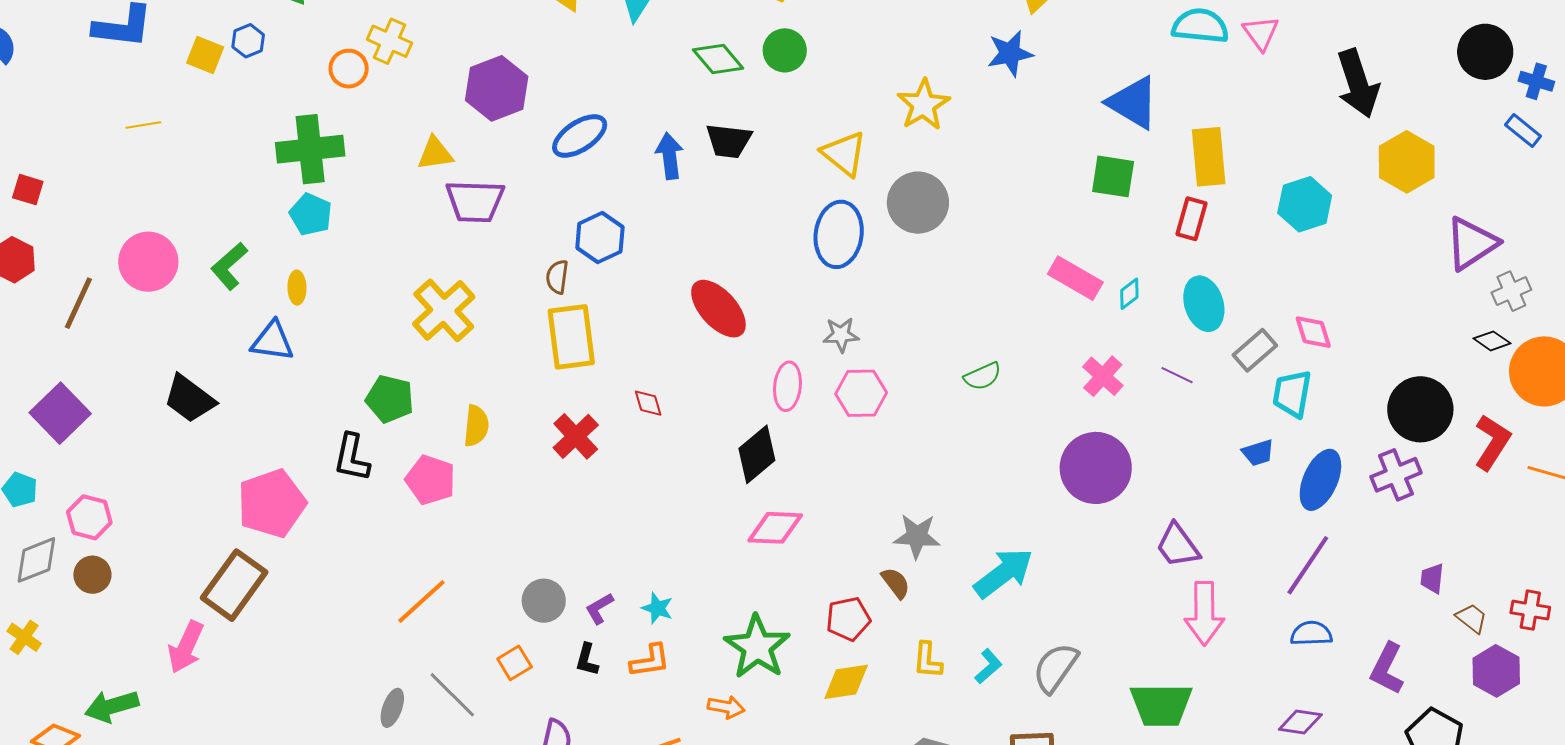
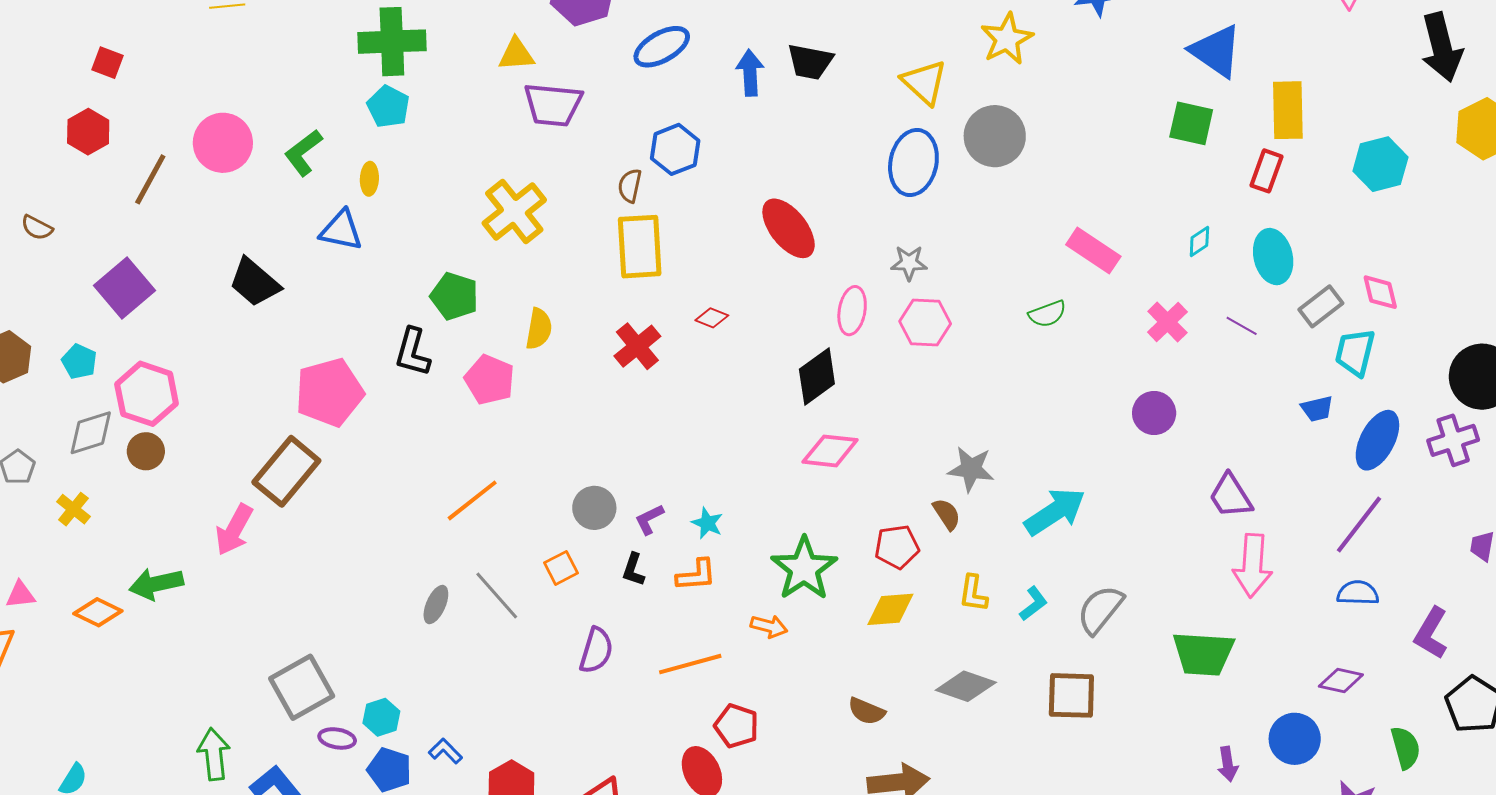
pink rectangle: (1075, 278) -> (1093, 250), moved
red diamond: (648, 403) -> (712, 318), turned -56
purple circle: (1096, 468) -> (1154, 413), size x0.6
pink hexagon: (89, 517) -> (147, 394), size x1.4

